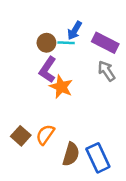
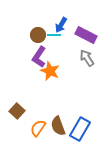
orange semicircle: (45, 135) -> (38, 128), moved
brown semicircle: (71, 154) -> (58, 126), turned 144
blue rectangle: (98, 158) -> (80, 129), turned 55

